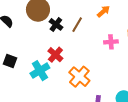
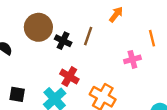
pink cross: (111, 42) -> (132, 59), moved

